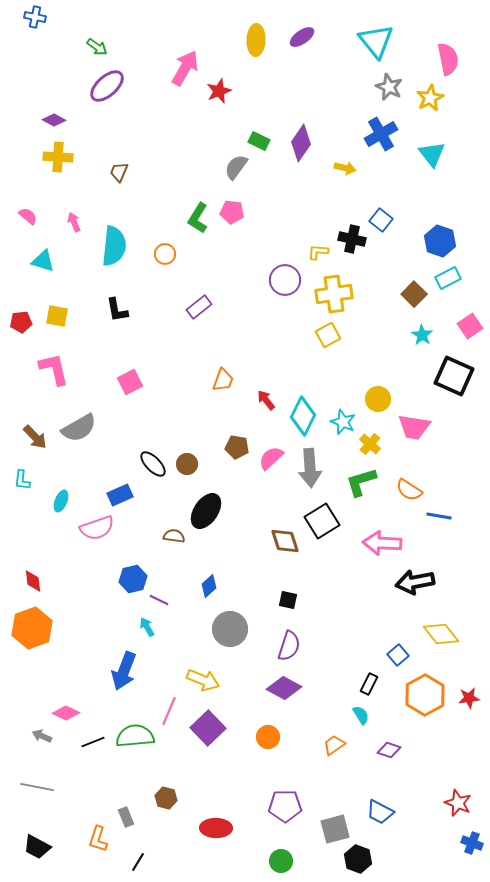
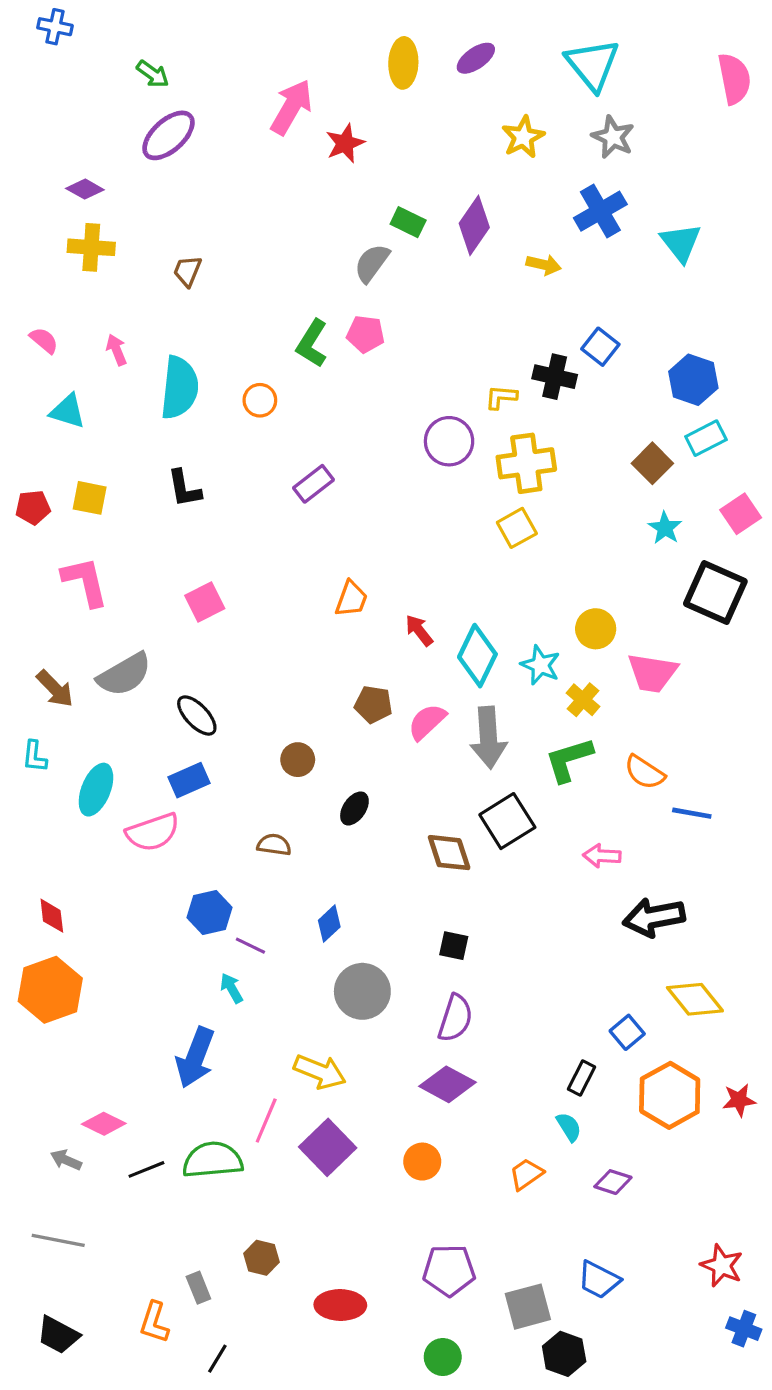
pink semicircle: (448, 59) -> (734, 79), moved
yellow star: (430, 98) -> (523, 137), moved
black ellipse: (153, 464) -> (197, 715), moved
brown circle: (187, 464) -> (298, 760), moved
cyan ellipse: (61, 501) -> (96, 790), size x1.5
black ellipse: (206, 511) -> (354, 808), moved, size x0.6
pink arrow: (382, 543) -> (602, 856), size x0.6

